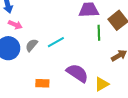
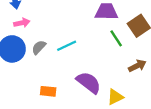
pink arrow: (15, 25) -> (22, 23), turned -40
green line: (99, 33) -> (116, 38), turned -35

